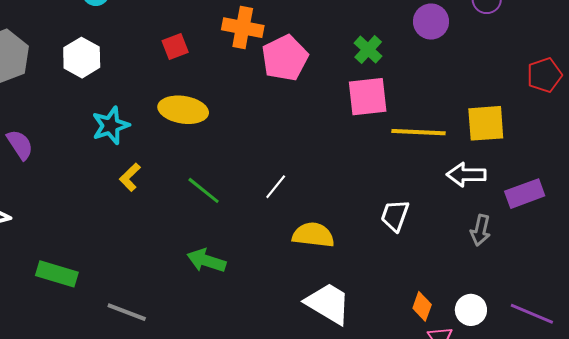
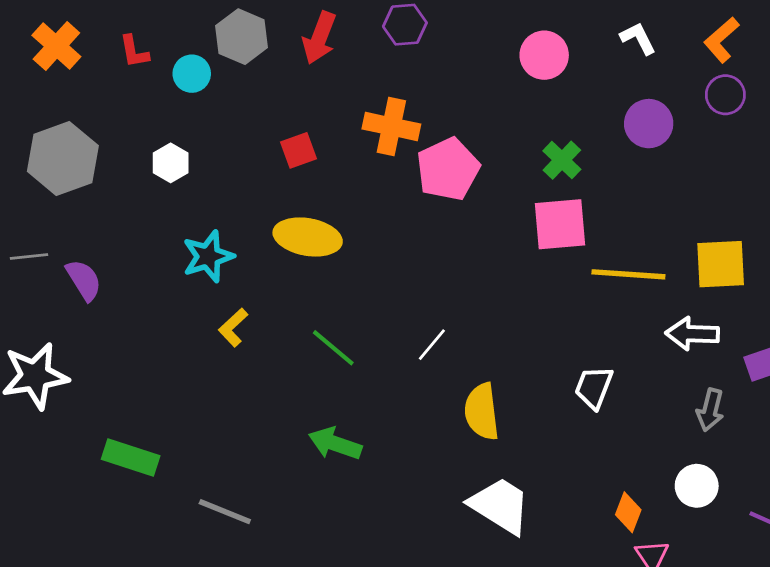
white hexagon: (82, 58) -> (171, 163), size x0.7
yellow semicircle: (313, 235) -> (482, 412), turned -105
white circle: (471, 310) -> (697, 486), moved

